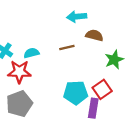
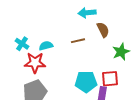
brown semicircle: (94, 35) -> (103, 30), turned 49
red square: (102, 89) -> (110, 79), turned 30

